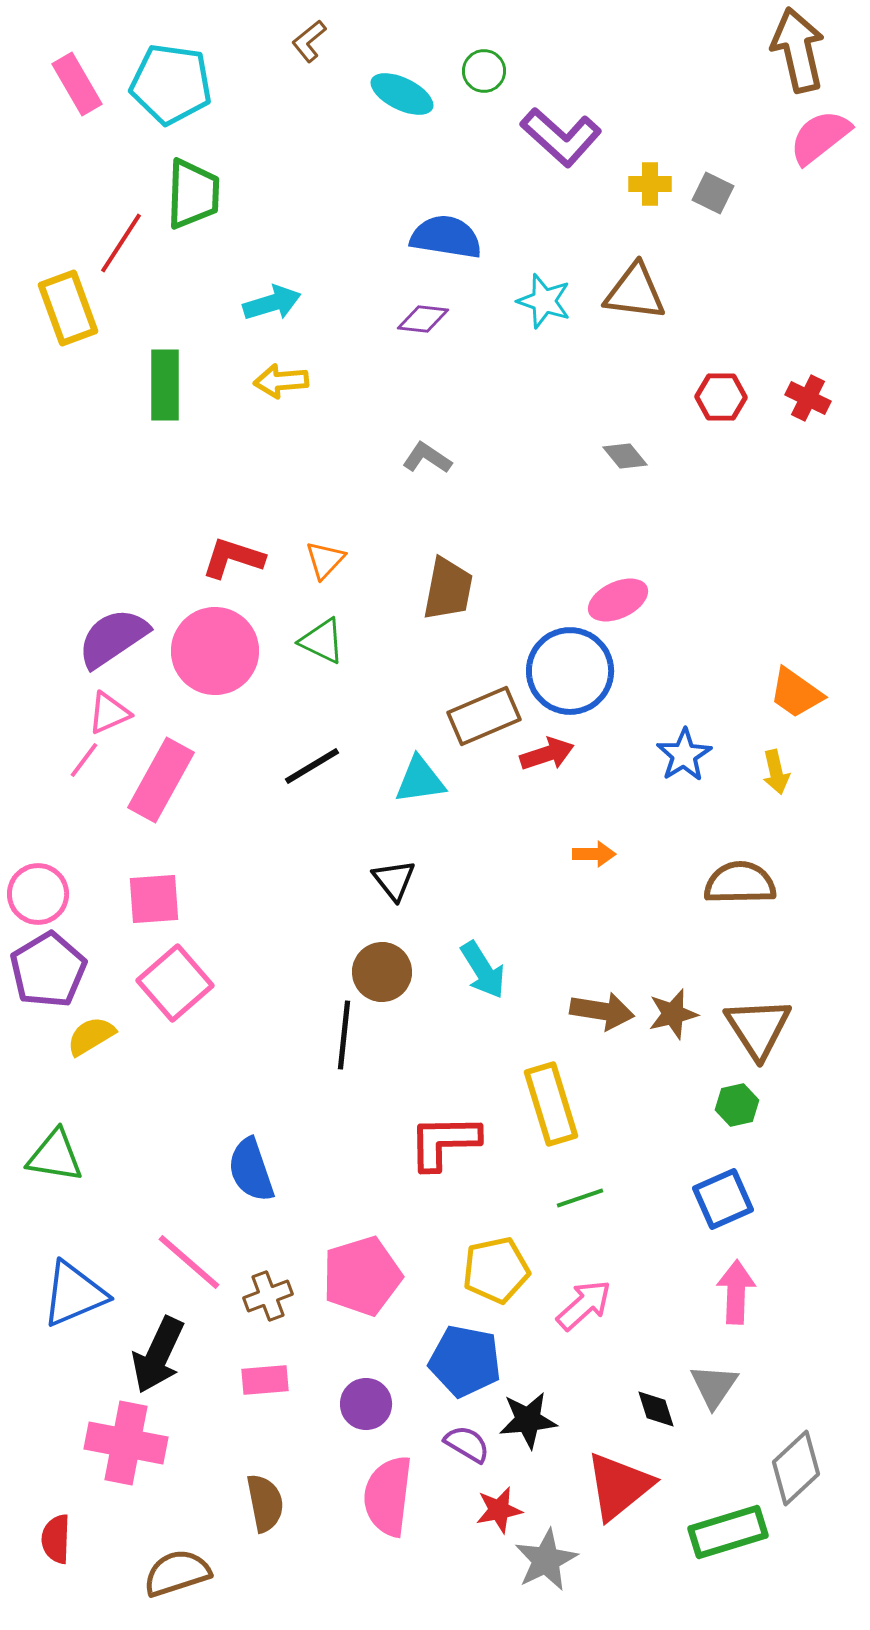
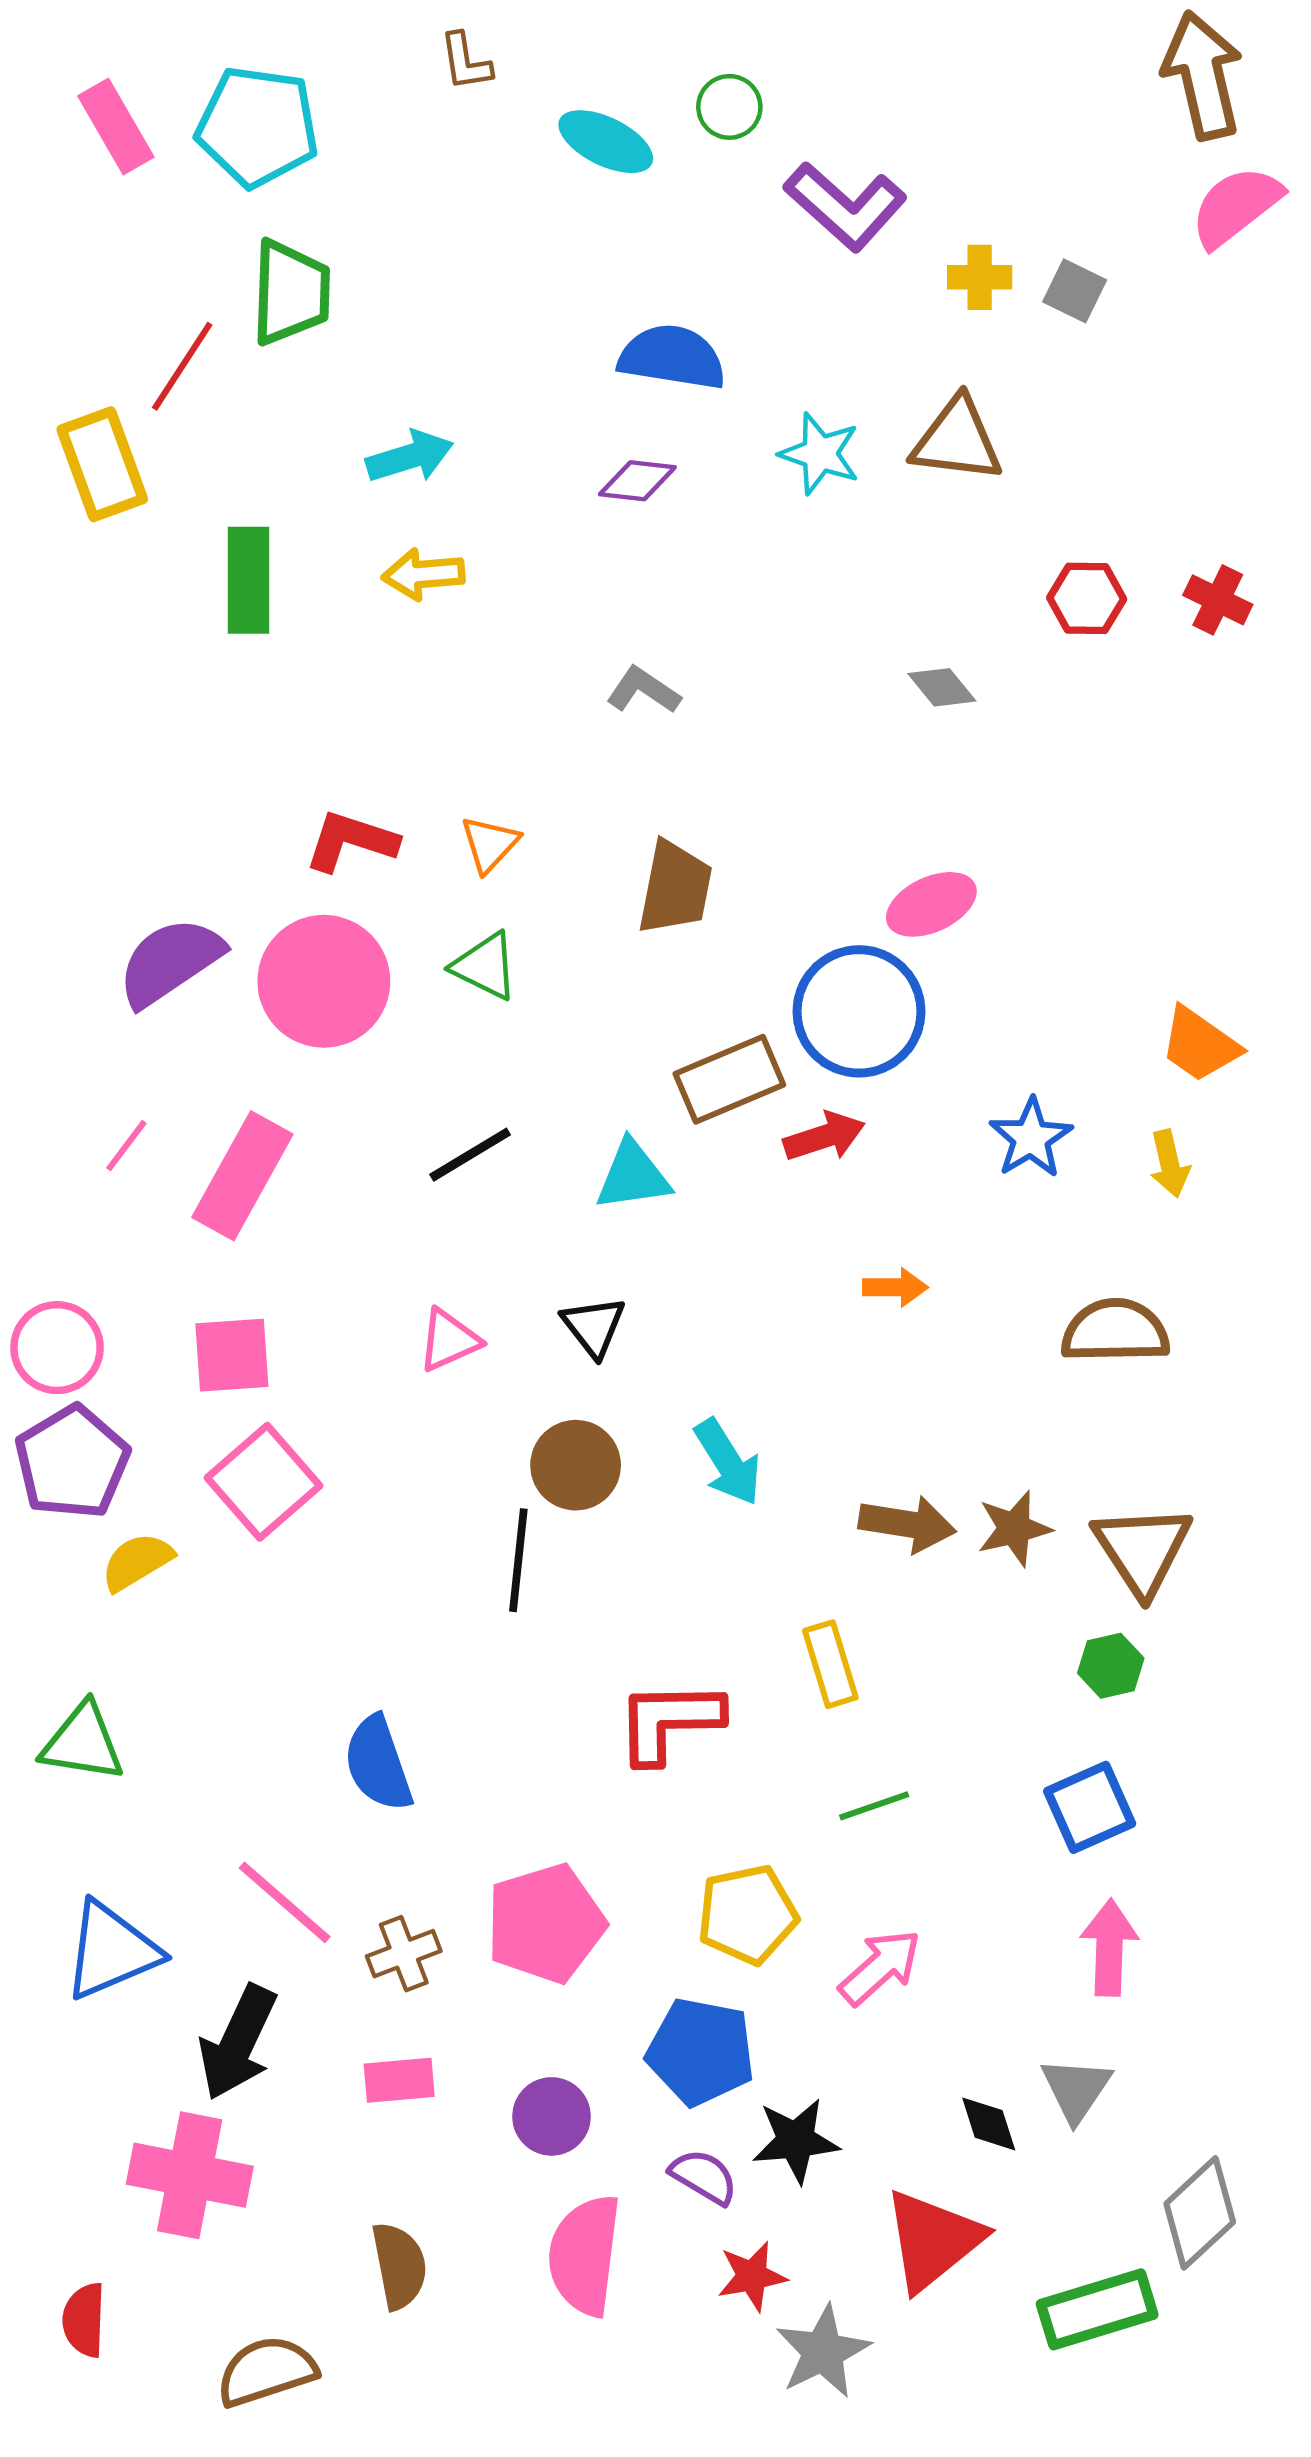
brown L-shape: (309, 41) -> (466, 62), turned -60
pink triangle: (109, 713) -> (449, 1340), moved
yellow rectangle: (551, 1104) -> (830, 1664), size x0.7

